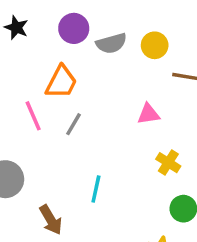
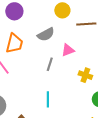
gray semicircle: (111, 43) -> (46, 34), moved
gray line: (74, 124) -> (50, 64), moved

